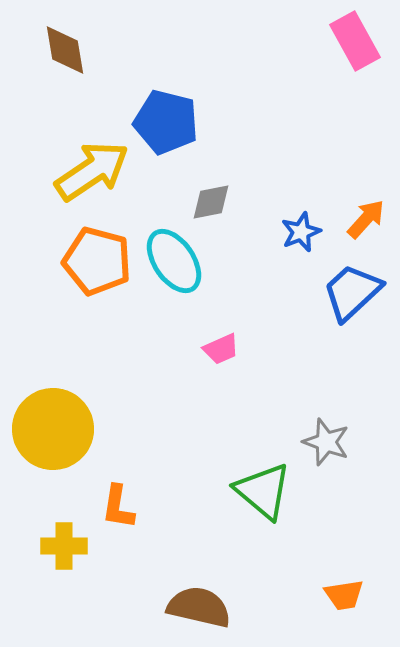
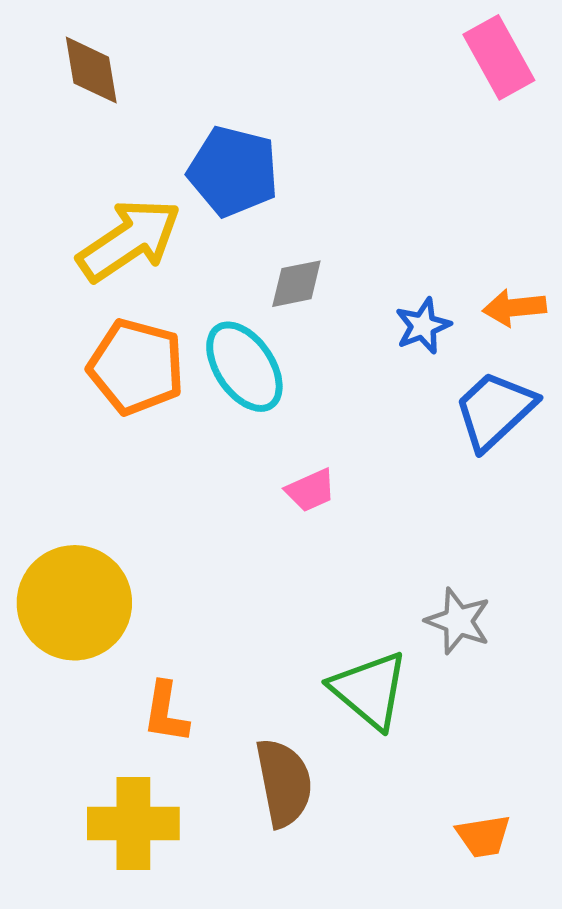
orange arrow: (366, 219) -> (514, 308), turned -138
yellow cross: (64, 546) -> (133, 823), moved, size x1.4
brown semicircle: (199, 607) -> (284, 783), moved, turned 66

